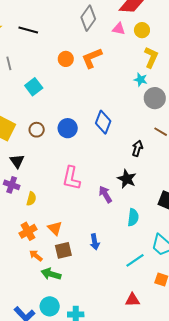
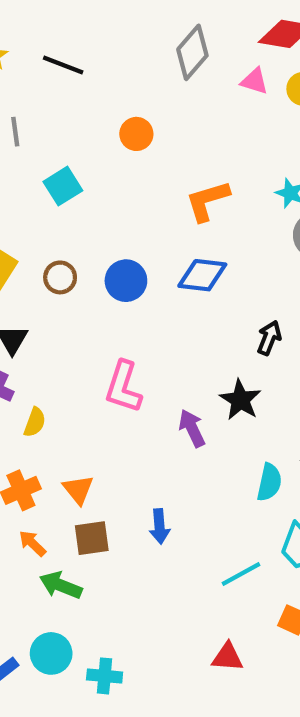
orange L-shape: (92, 58) -> (208, 201), moved
blue diamond: (103, 122) -> (202, 275), turned 70
cyan semicircle: (133, 217) -> (269, 482), moved

